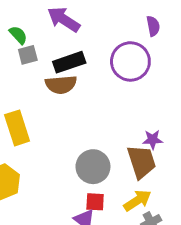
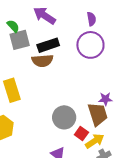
purple semicircle: (153, 26) -> (91, 19), moved
gray square: (28, 55) -> (20, 40), size x1.5
red square: (95, 202) -> (81, 133), moved, turned 32

